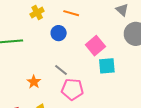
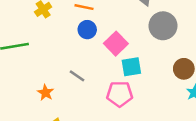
blue circle: (59, 33) -> (87, 30), moved
pink pentagon: (72, 89) -> (120, 94), moved

